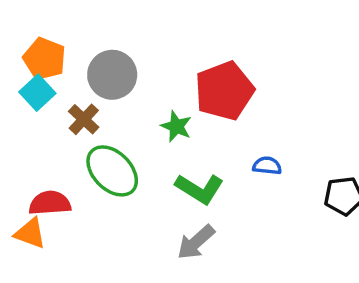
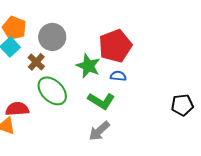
green star: (176, 126) -> (88, 66), size x1.4
blue semicircle: (267, 166) -> (118, 76), moved

